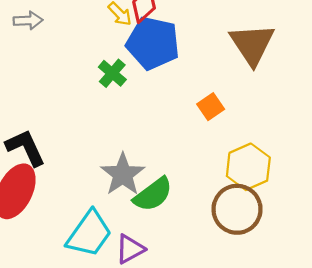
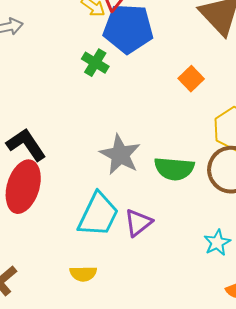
green semicircle: (153, 194) -> (174, 169), moved, turned 51

